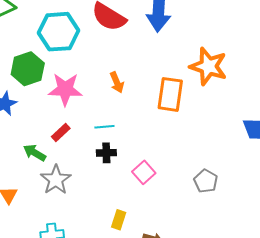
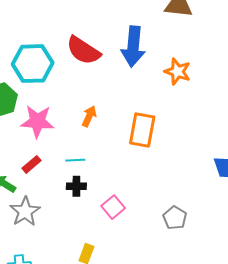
orange star: (208, 66) -> (178, 71), moved, size x0.7
orange arrow: (117, 82) -> (89, 116), turned -135

